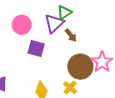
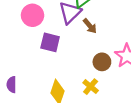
brown circle: (80, 67) -> (102, 62), size x0.6

